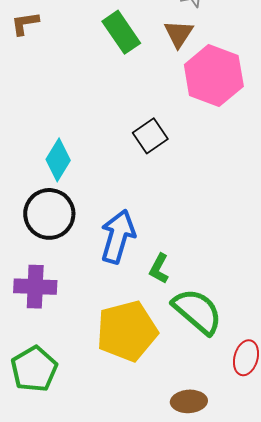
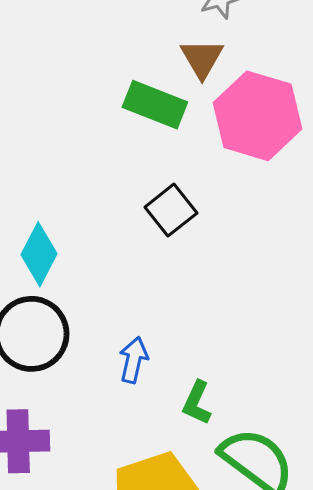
green rectangle: (121, 32) -> (155, 105), moved, turned -30
blue arrow: (118, 236) -> (134, 360), size x0.6

